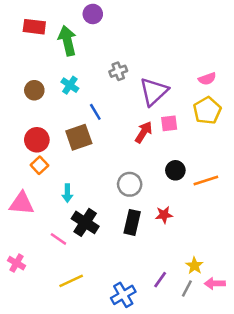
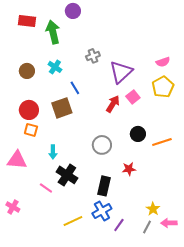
pink square: (169, 123) -> (133, 97), turned -32
orange square: (39, 165) -> (31, 130), turned -32
black rectangle: (132, 222) -> (104, 186), moved
purple line: (160, 280) -> (119, 225), moved
yellow line: (71, 281) -> (73, 221), moved
blue cross: (123, 295) -> (102, 211), moved

